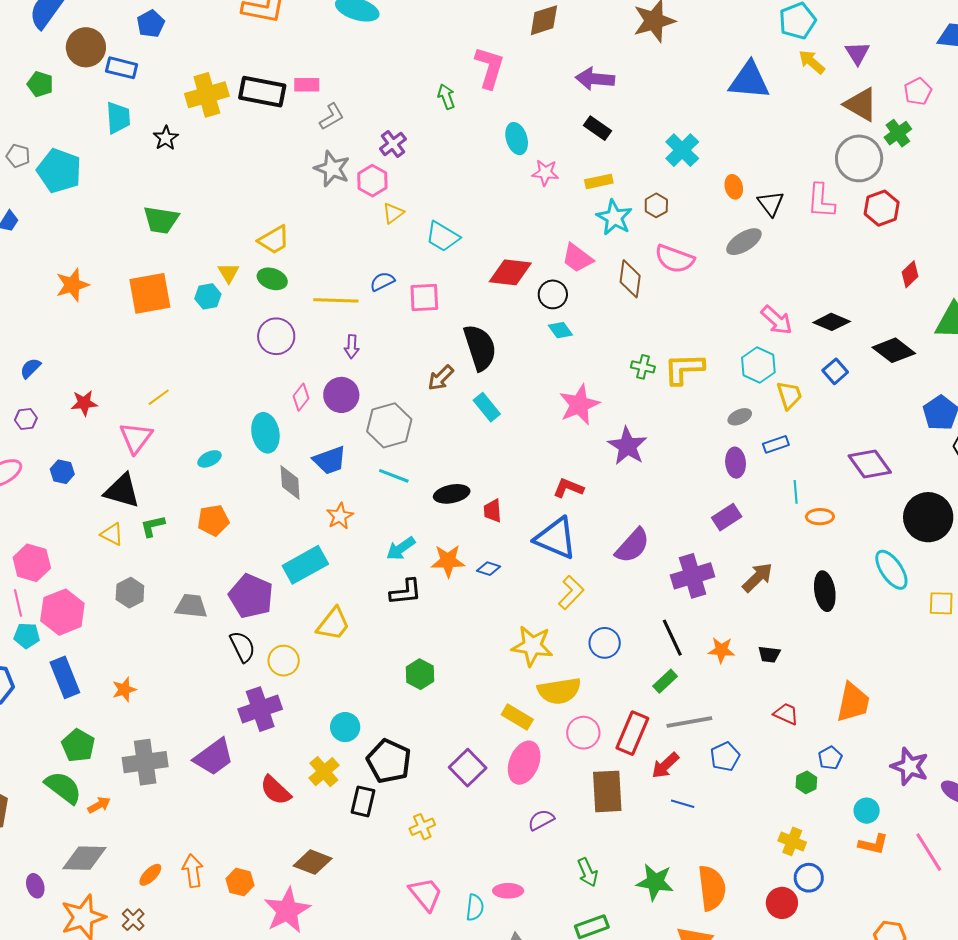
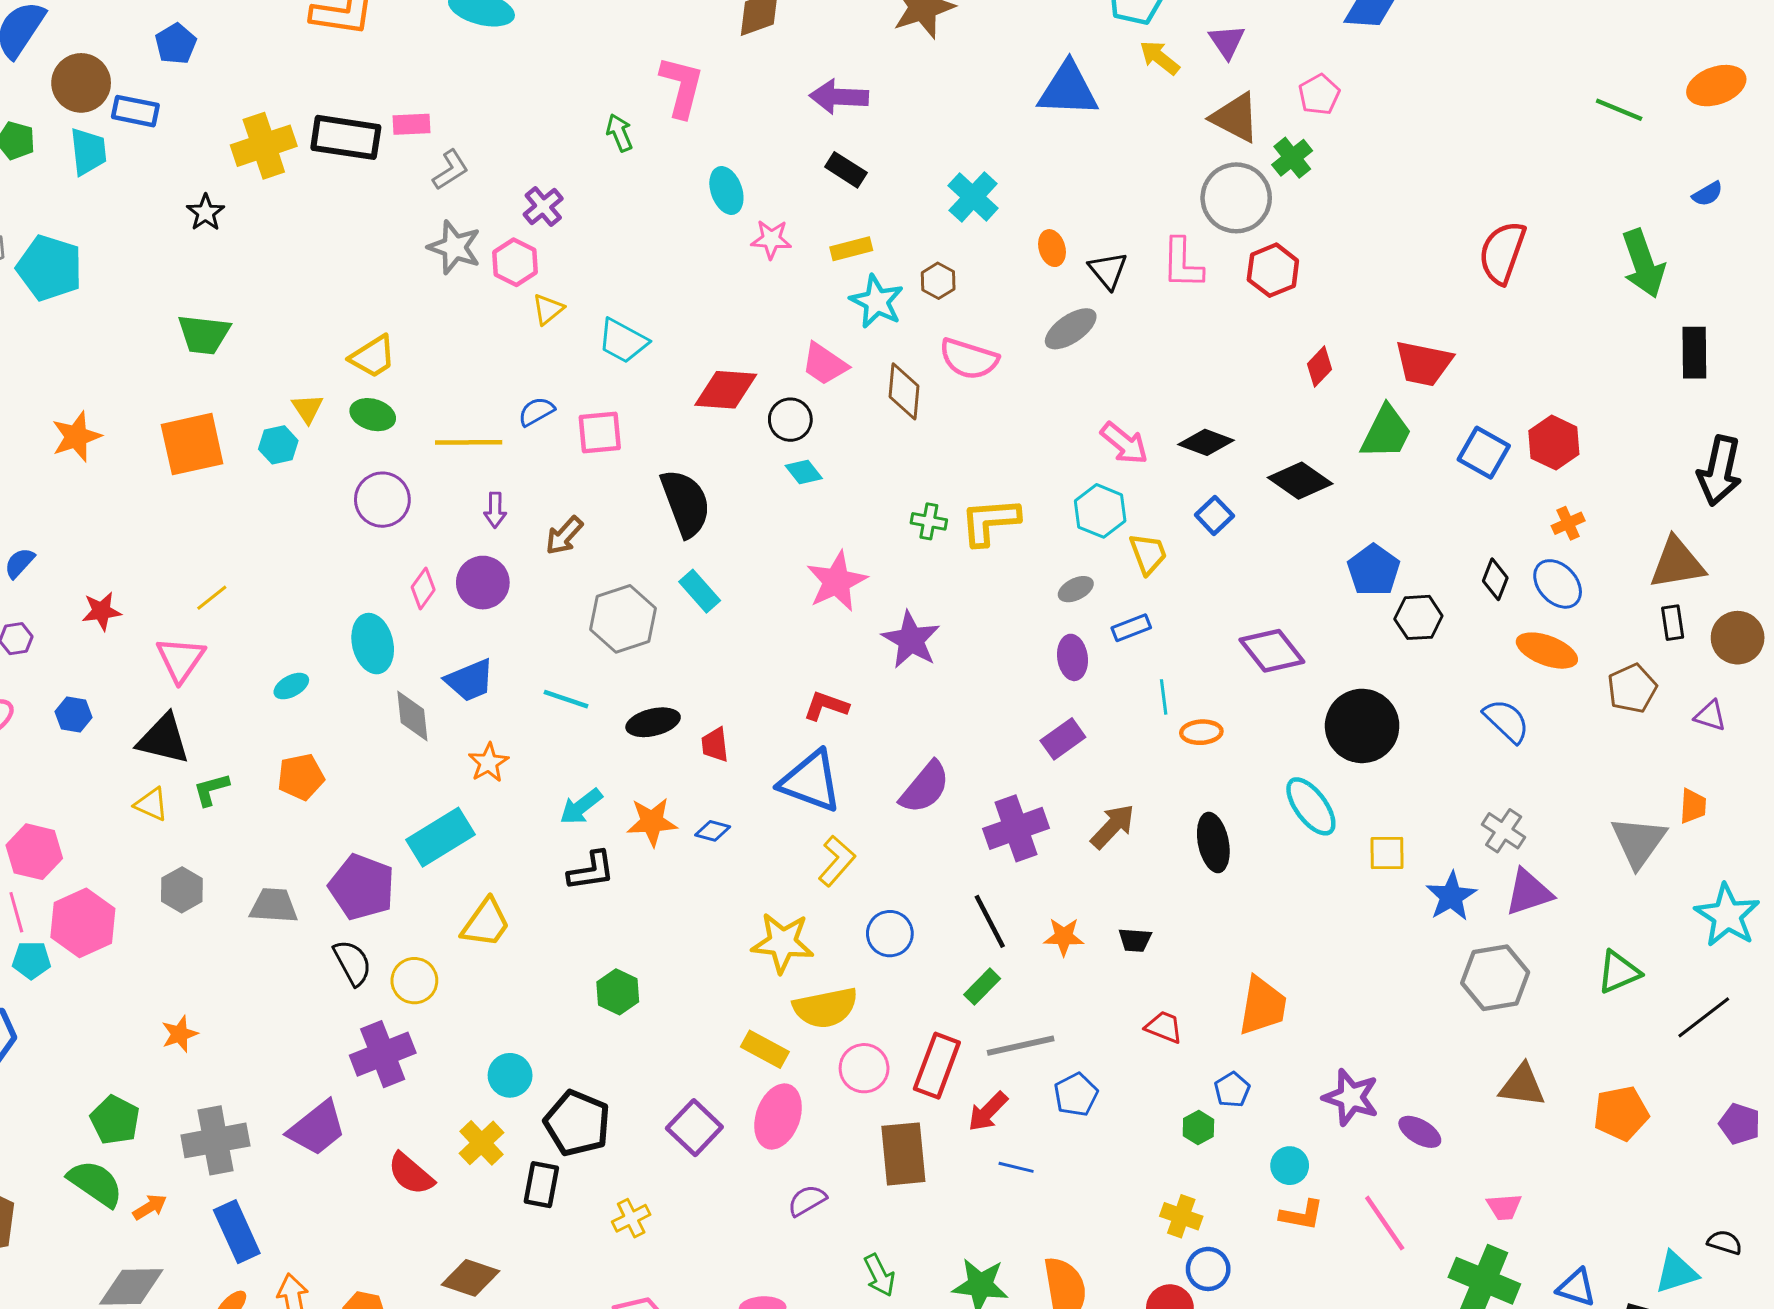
cyan trapezoid: (118, 118) -> (88, 151), moved
brown arrow: (441, 378) -> (564, 536), moved
gray hexagon: (389, 425) -> (623, 619), moved
blue rectangle: (65, 677) -> (237, 1232), moved

